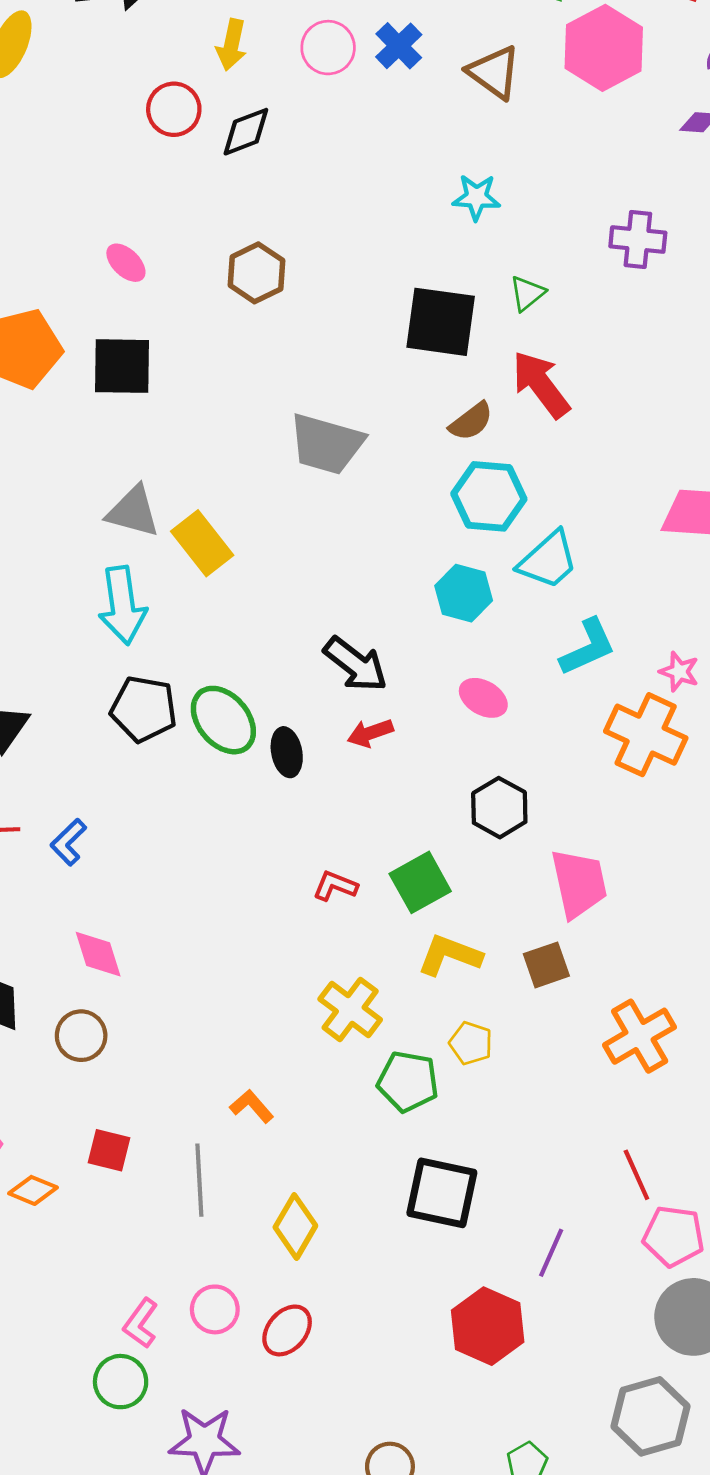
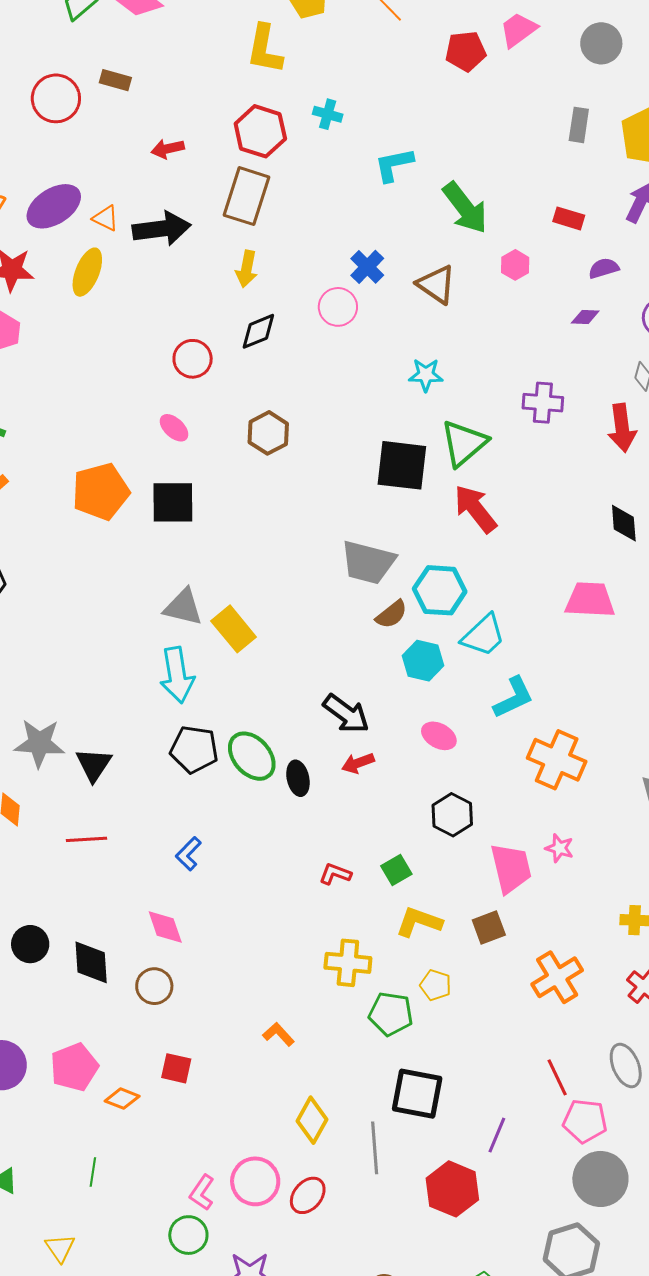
pink circle: (328, 48) -> (338, 307), moved
pink hexagon: (604, 48) -> (515, 265), size x0.5
red circle: (174, 109) -> (193, 359), moved
green triangle: (527, 293) -> (464, 443), size x1.8
brown semicircle: (471, 421) -> (392, 614), moved
gray trapezoid: (326, 444) -> (368, 562), moved
pink star: (679, 672) -> (559, 848), moved
blue L-shape: (68, 842) -> (188, 854), moved
green square: (420, 882) -> (396, 870), size x0.7
yellow cross: (350, 1009) -> (348, 963), turned -30
gray line: (199, 1180) -> (375, 1148), moved
pink circle: (215, 1309) -> (255, 1181), size x1.4

